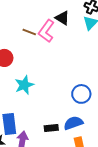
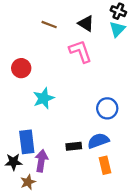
pink L-shape: (46, 31) -> (80, 51), moved, turned 125
brown line: (29, 32) -> (49, 25), moved

